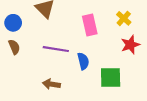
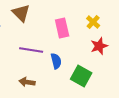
green square: (111, 78) -> (81, 76), turned 30

